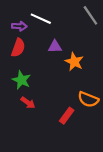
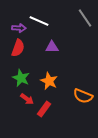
orange star: (74, 62) -> (49, 81), moved
red rectangle: (67, 116) -> (44, 109), moved

